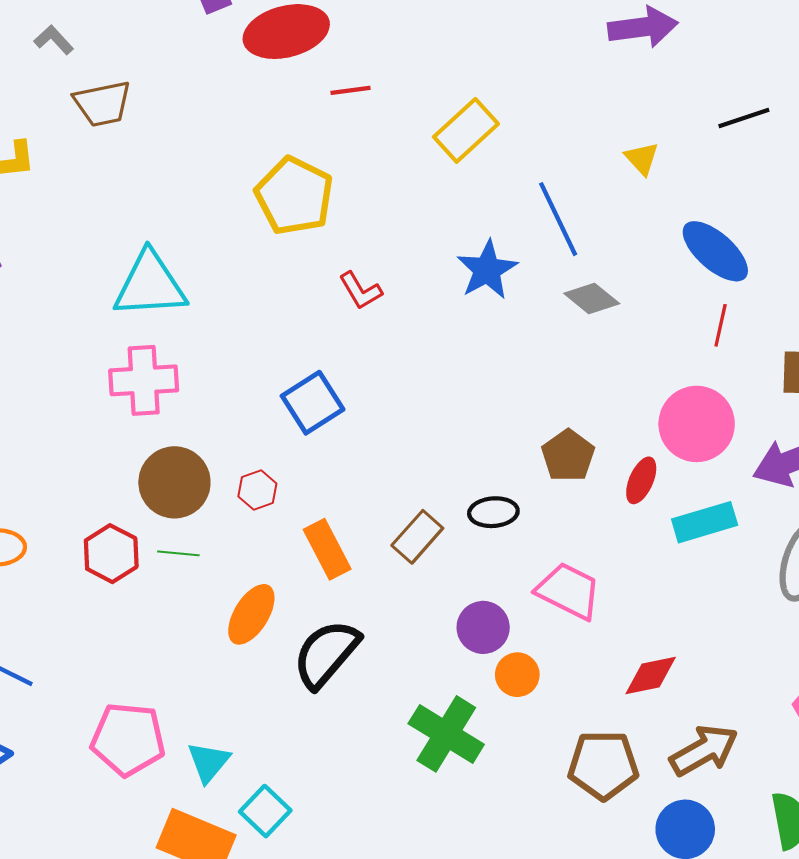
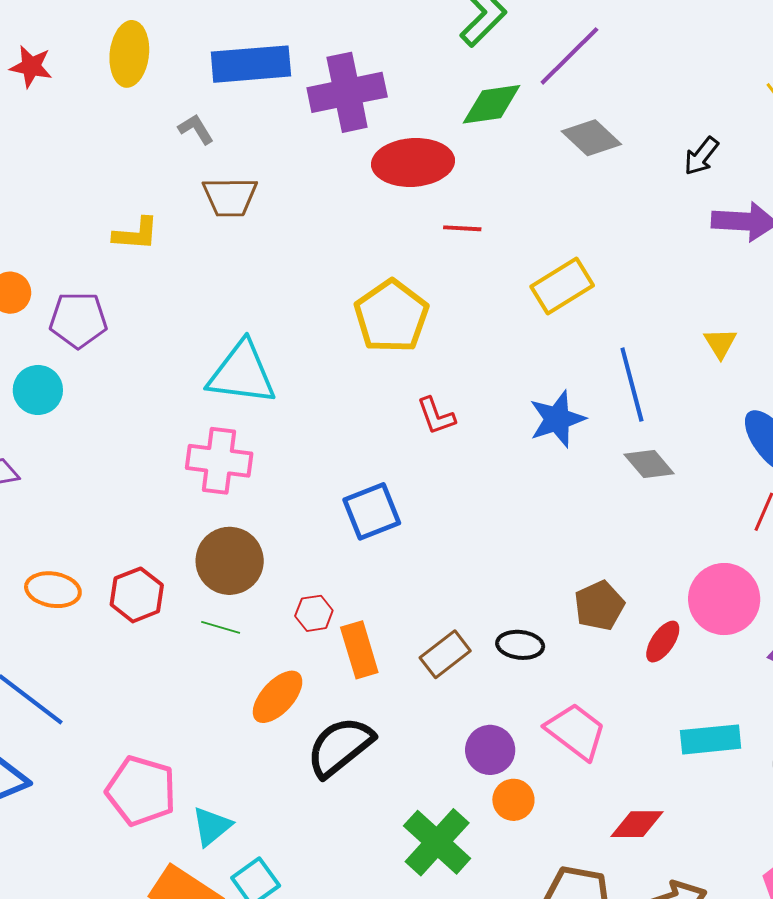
red hexagon: (257, 490) -> (314, 613), moved
cyan rectangle: (705, 522) -> (711, 739), moved
red hexagon: (111, 554) -> (137, 595), moved

